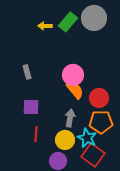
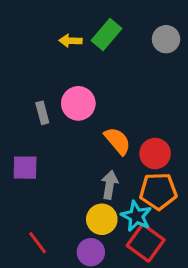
gray circle: (94, 18) -> (166, 39), moved, size x0.7
pink circle: (73, 75) -> (78, 103), moved
purple square: (31, 107) -> (25, 168), moved
red line: (36, 134) -> (38, 243), moved, turned -42

